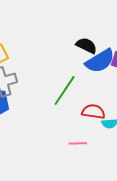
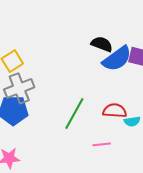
green line: (65, 90) -> (74, 113), moved

